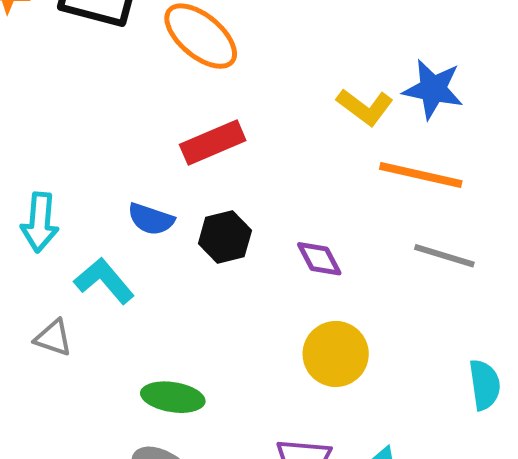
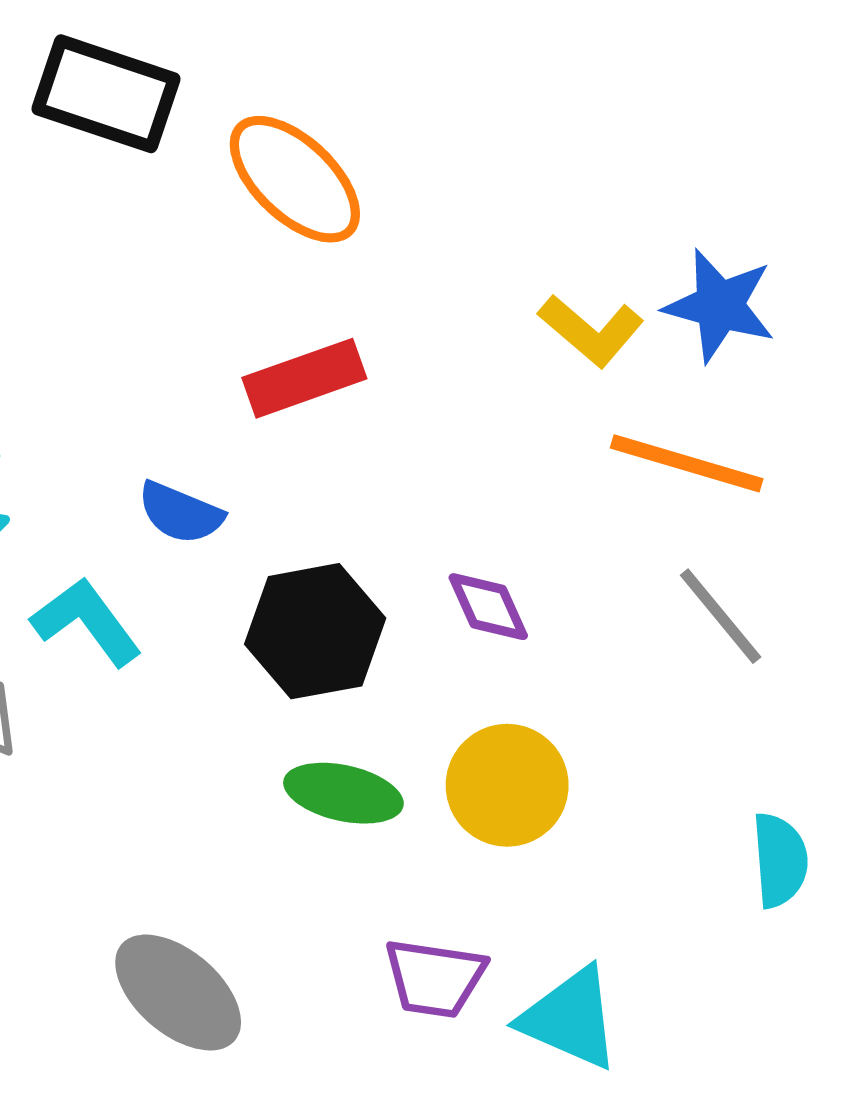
black hexagon: (225, 237) -> (315, 631), moved, size x1.4
gray line: (444, 256) -> (721, 616), turned 30
green ellipse: (173, 397) -> (343, 793), moved

